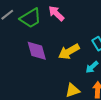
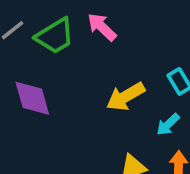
purple diamond: (37, 51) -> (32, 98), moved

